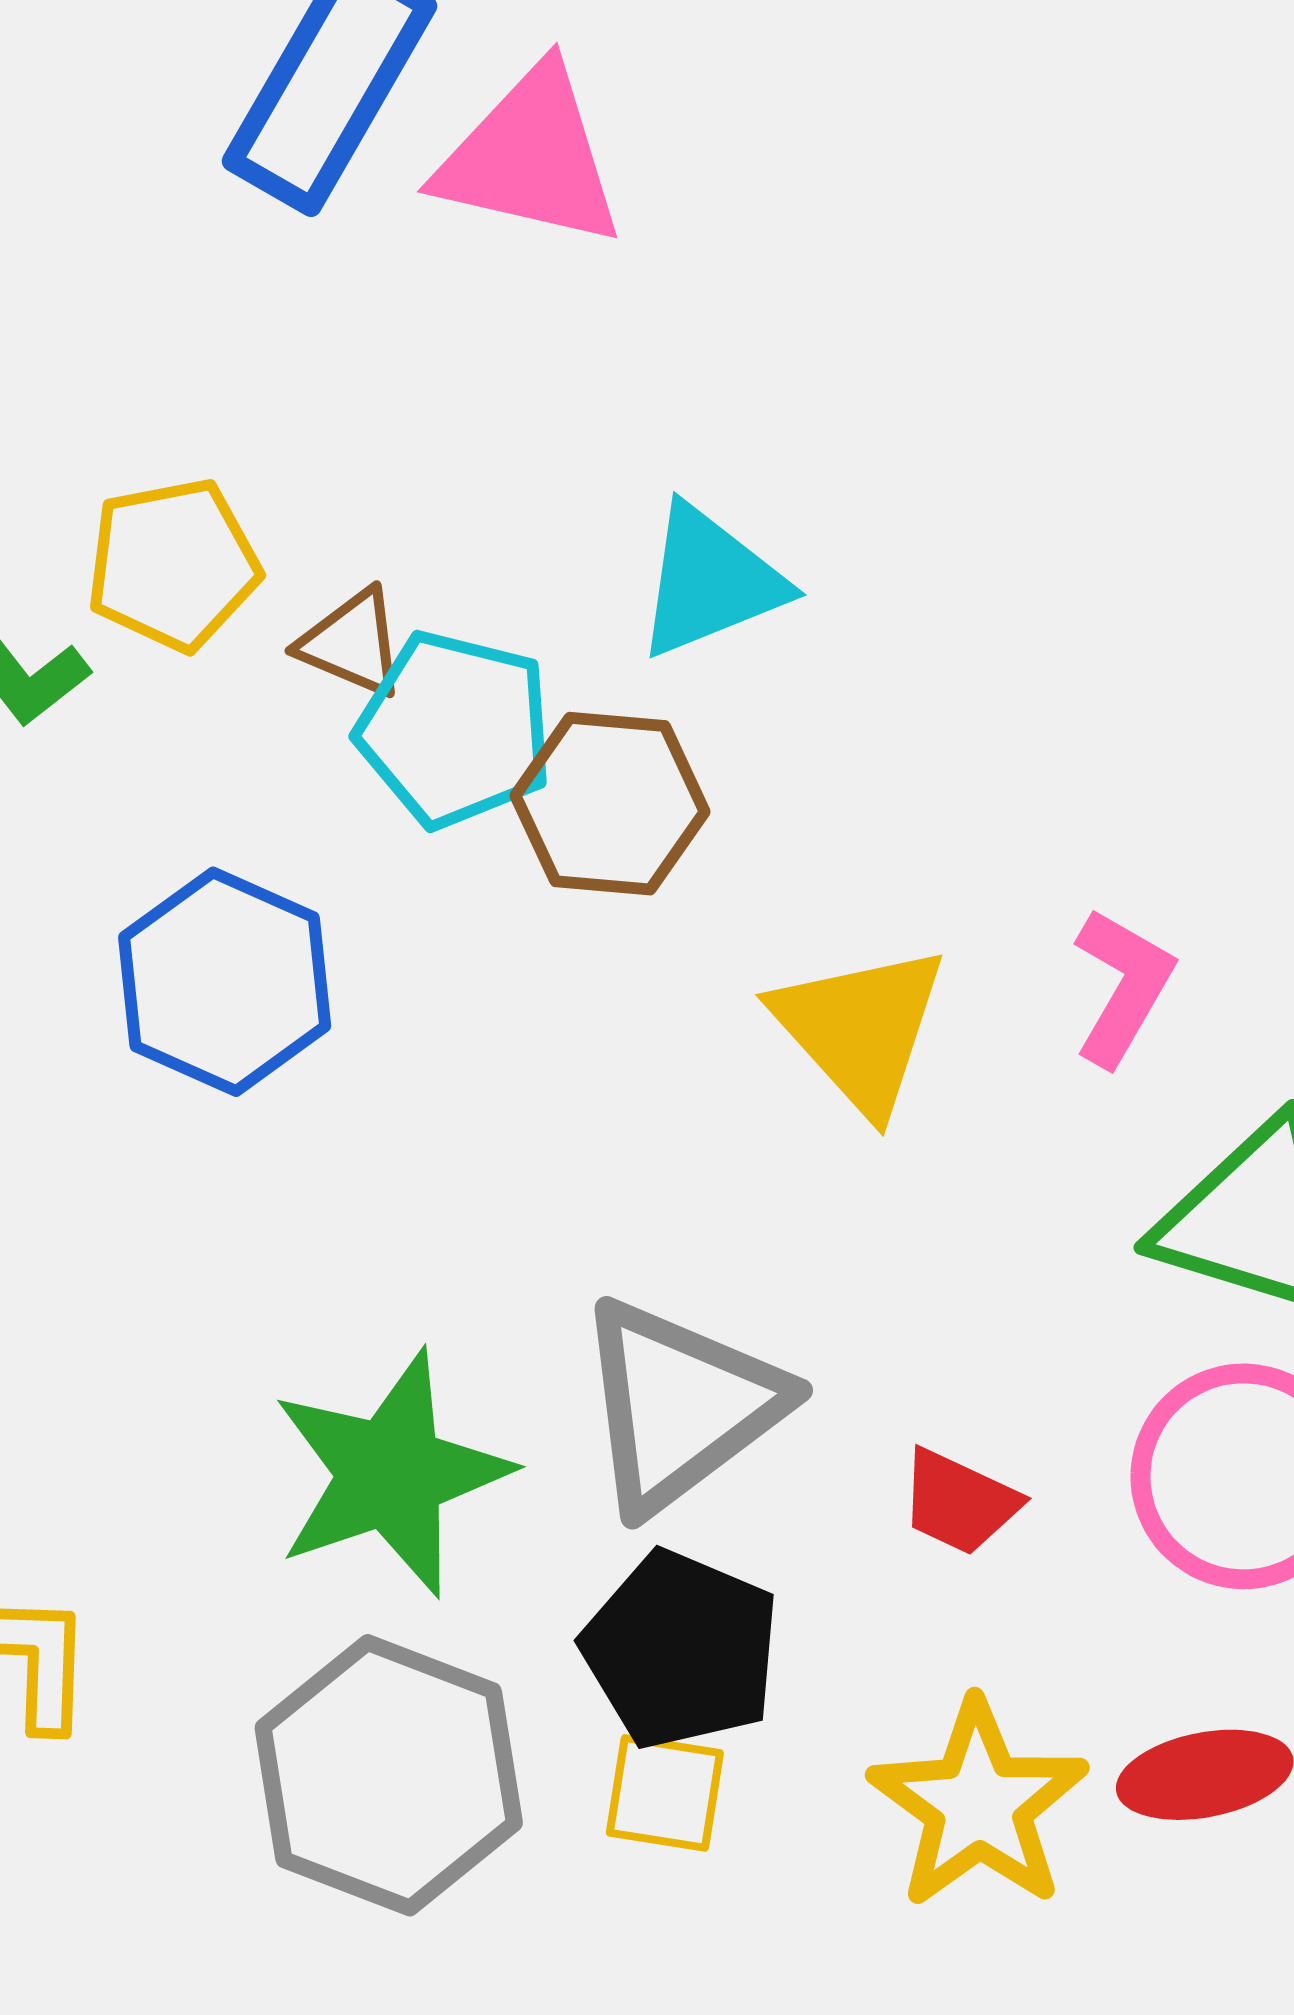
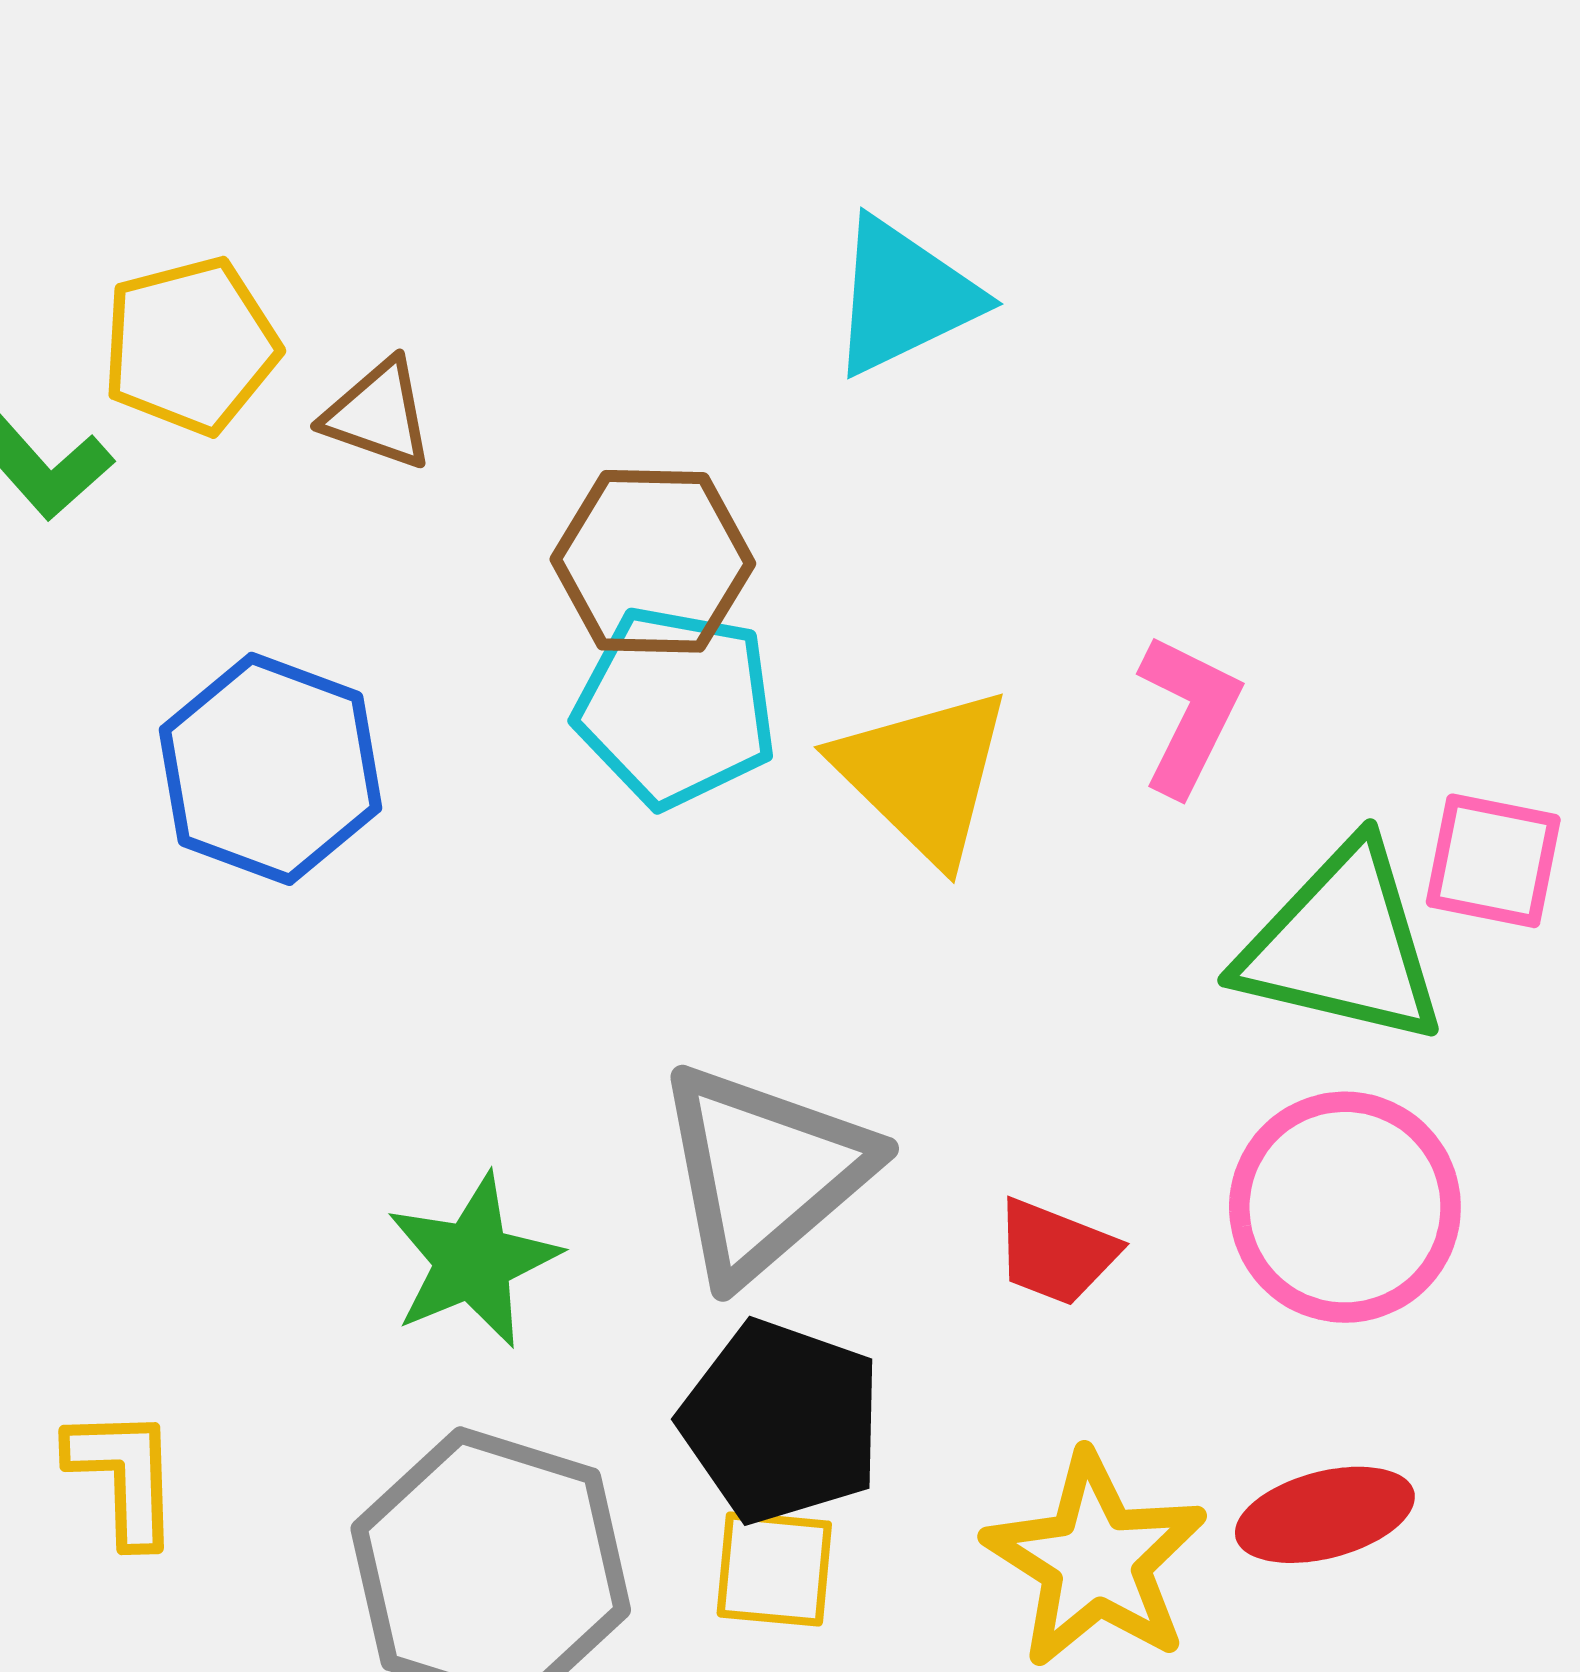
cyan triangle: (710, 581) -> (904, 297), moved
cyan pentagon: (455, 729) -> (676, 707), moved
green star: (391, 1474) -> (473, 1261), size x0.7

